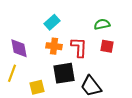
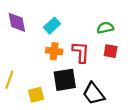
purple diamond: (19, 48) -> (17, 22), moved

